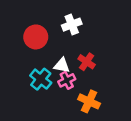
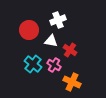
white triangle: (62, 65) -> (51, 41), moved
pink cross: (67, 80) -> (54, 65), turned -32

